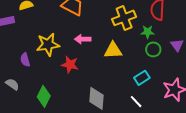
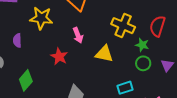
yellow cross: (124, 18) -> (123, 26), turned 30
pink arrow: (83, 39) -> (78, 35), turned -126
yellow star: (48, 44) -> (41, 18), moved

